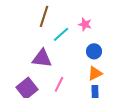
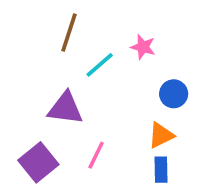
blue circle: (94, 51) -> (174, 94), moved

